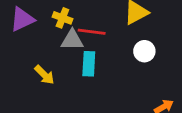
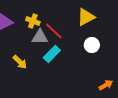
red line: (92, 32) -> (54, 31), turned 36
cyan rectangle: (89, 64) -> (52, 54), turned 42

